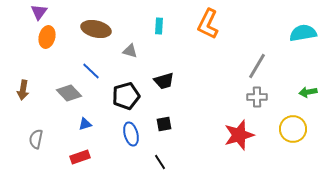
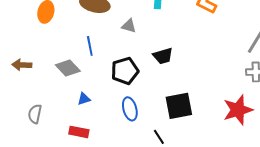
blue line: (91, 71) -> (90, 46), turned 36
brown arrow: (23, 90) -> (22, 65), turned 84
black square: (164, 124) -> (179, 106), moved, size x1.8
red rectangle: (80, 157) -> (79, 132), turned 30

